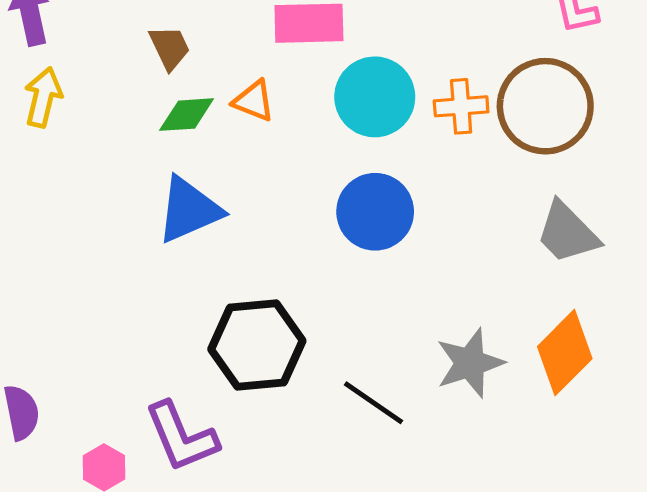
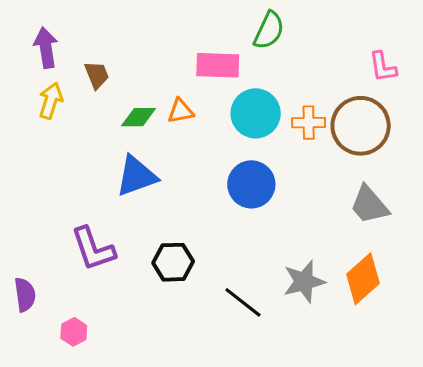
brown trapezoid: (170, 48) -> (97, 75), moved
orange triangle: (254, 101) -> (181, 111), turned -36
black hexagon: (257, 345) -> (173, 262), size x0.7
purple L-shape: (181, 437) -> (93, 249), moved

